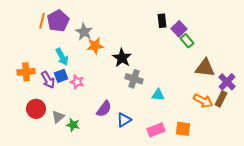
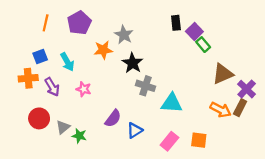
purple pentagon: (58, 21) -> (79, 23), moved
gray star: (84, 32) -> (124, 35), moved
brown triangle: (205, 68) -> (223, 74), turned -30
blue square: (61, 76) -> (40, 56), moved
cyan triangle: (158, 95) -> (172, 103), size x1.5
pink rectangle: (156, 130) -> (169, 141), turned -30

